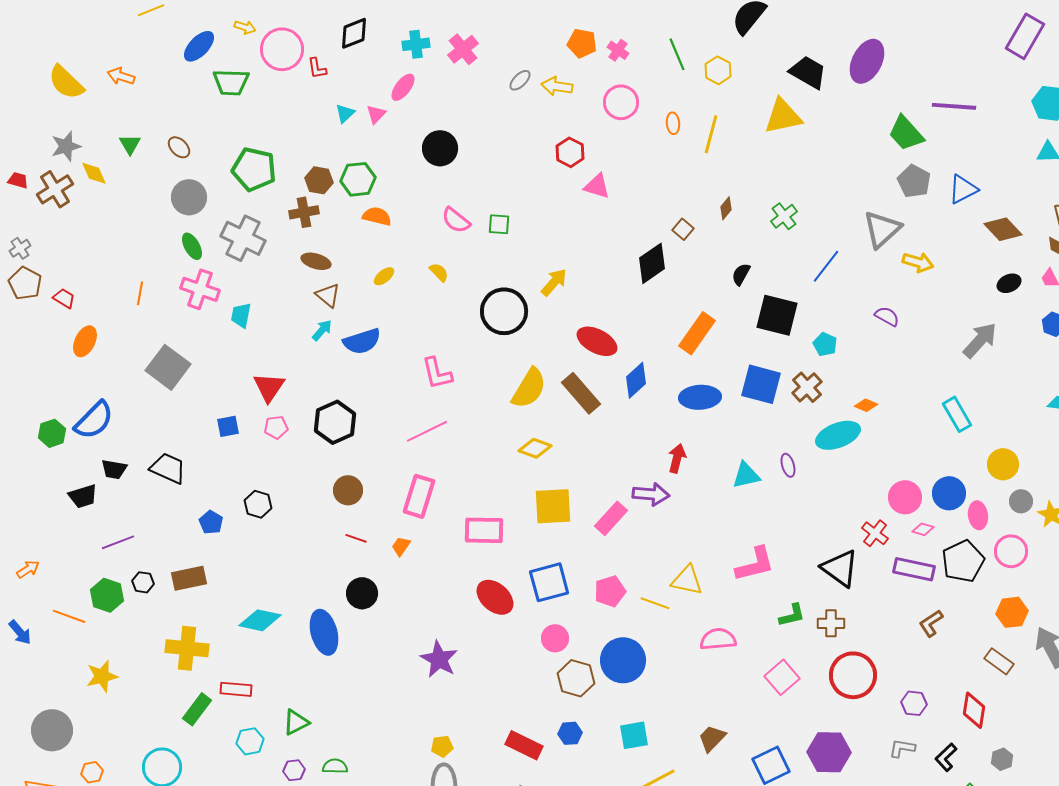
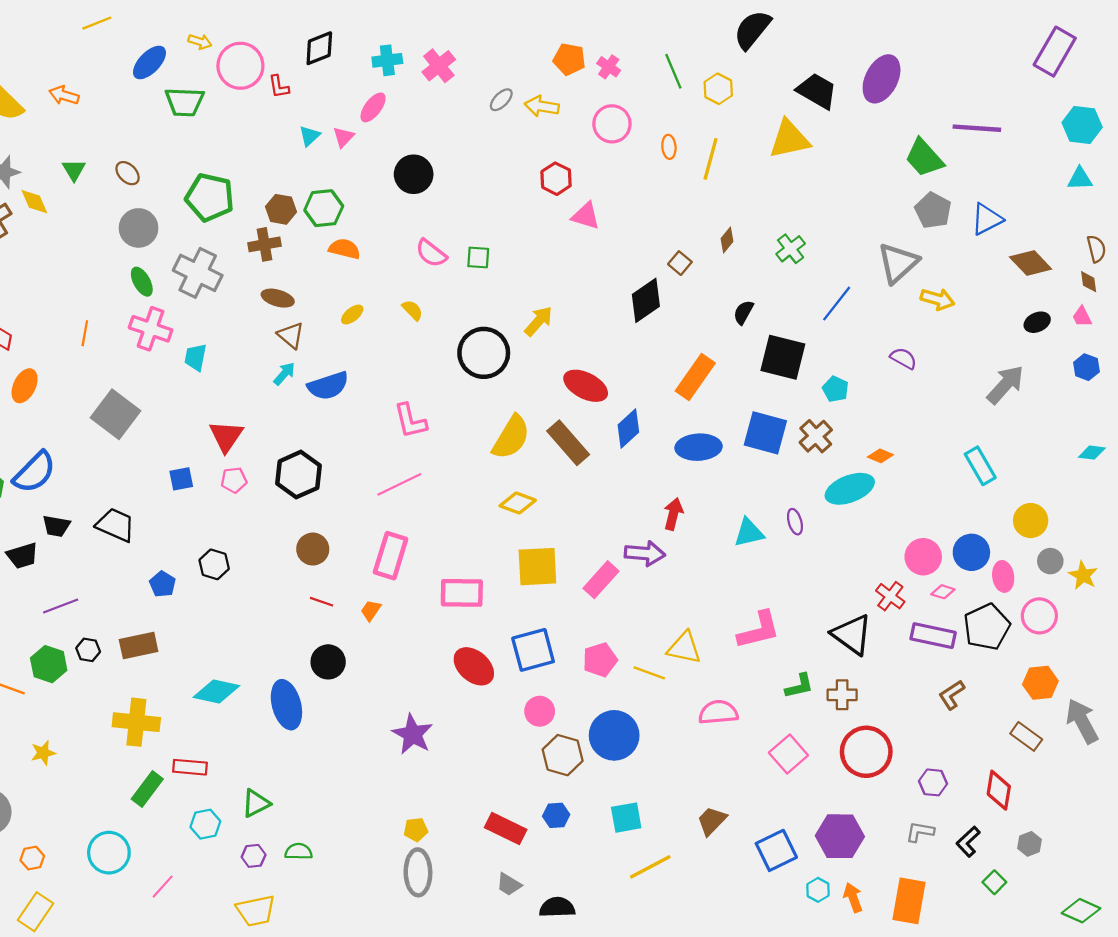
yellow star: (102, 676) -> (43, 753), size x0.7

